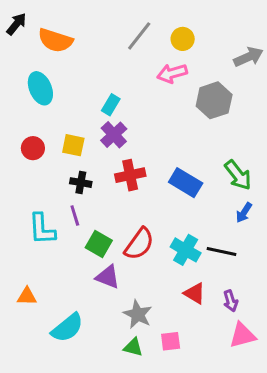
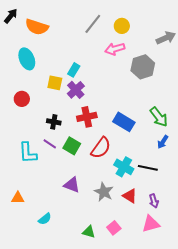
yellow square: (73, 145) -> (55, 83), moved
purple line: (75, 216) -> (50, 144), turned -40
green square: (99, 244) -> (72, 146), moved
red semicircle: (139, 244) -> (101, 148), moved
gray star: (138, 314) -> (104, 192), moved
cyan semicircle: (67, 328) -> (45, 219), size x0.6
pink triangle: (242, 335) -> (151, 224), moved
pink square: (171, 341) -> (114, 228), turned -32

